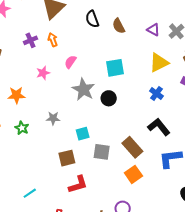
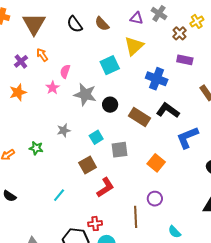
yellow triangle: (159, 63) -> (134, 46), moved
pink star: (43, 73) -> (53, 88), moved
blue cross: (156, 93) -> (157, 79), size x1.5
orange star: (16, 95) -> (18, 92), moved
black circle: (109, 98) -> (110, 105), moved
brown rectangle: (132, 147) -> (139, 117), moved
cyan line: (30, 193) -> (59, 195), moved

